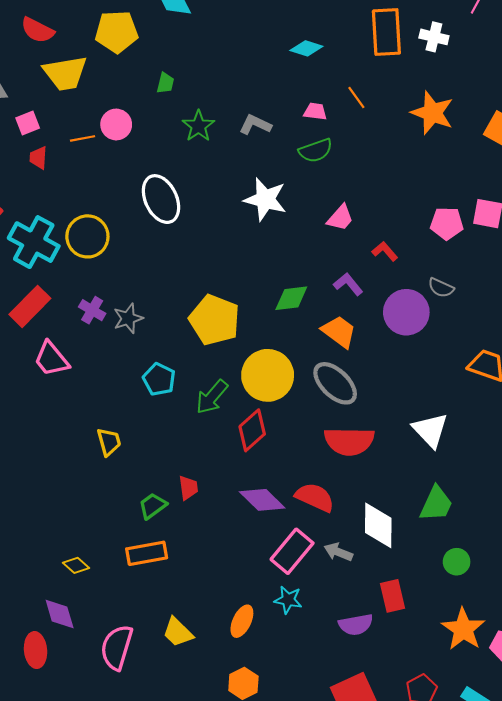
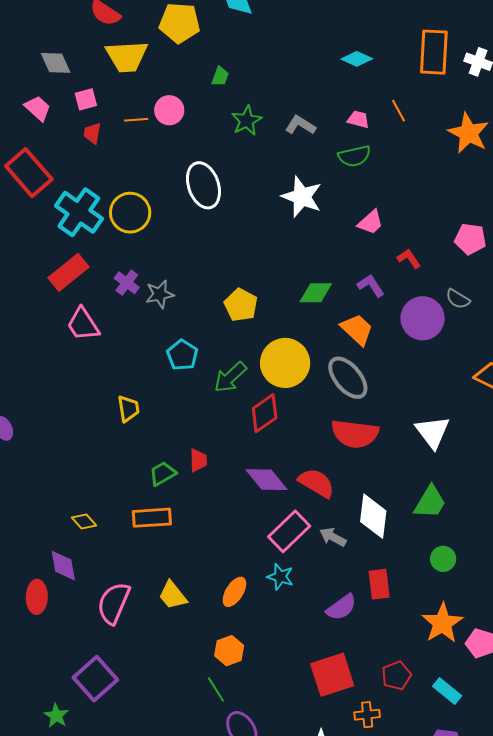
yellow pentagon: (215, 320) -> (241, 305), size x0.7
purple semicircle: (356, 625) -> (341, 607), turned -32

